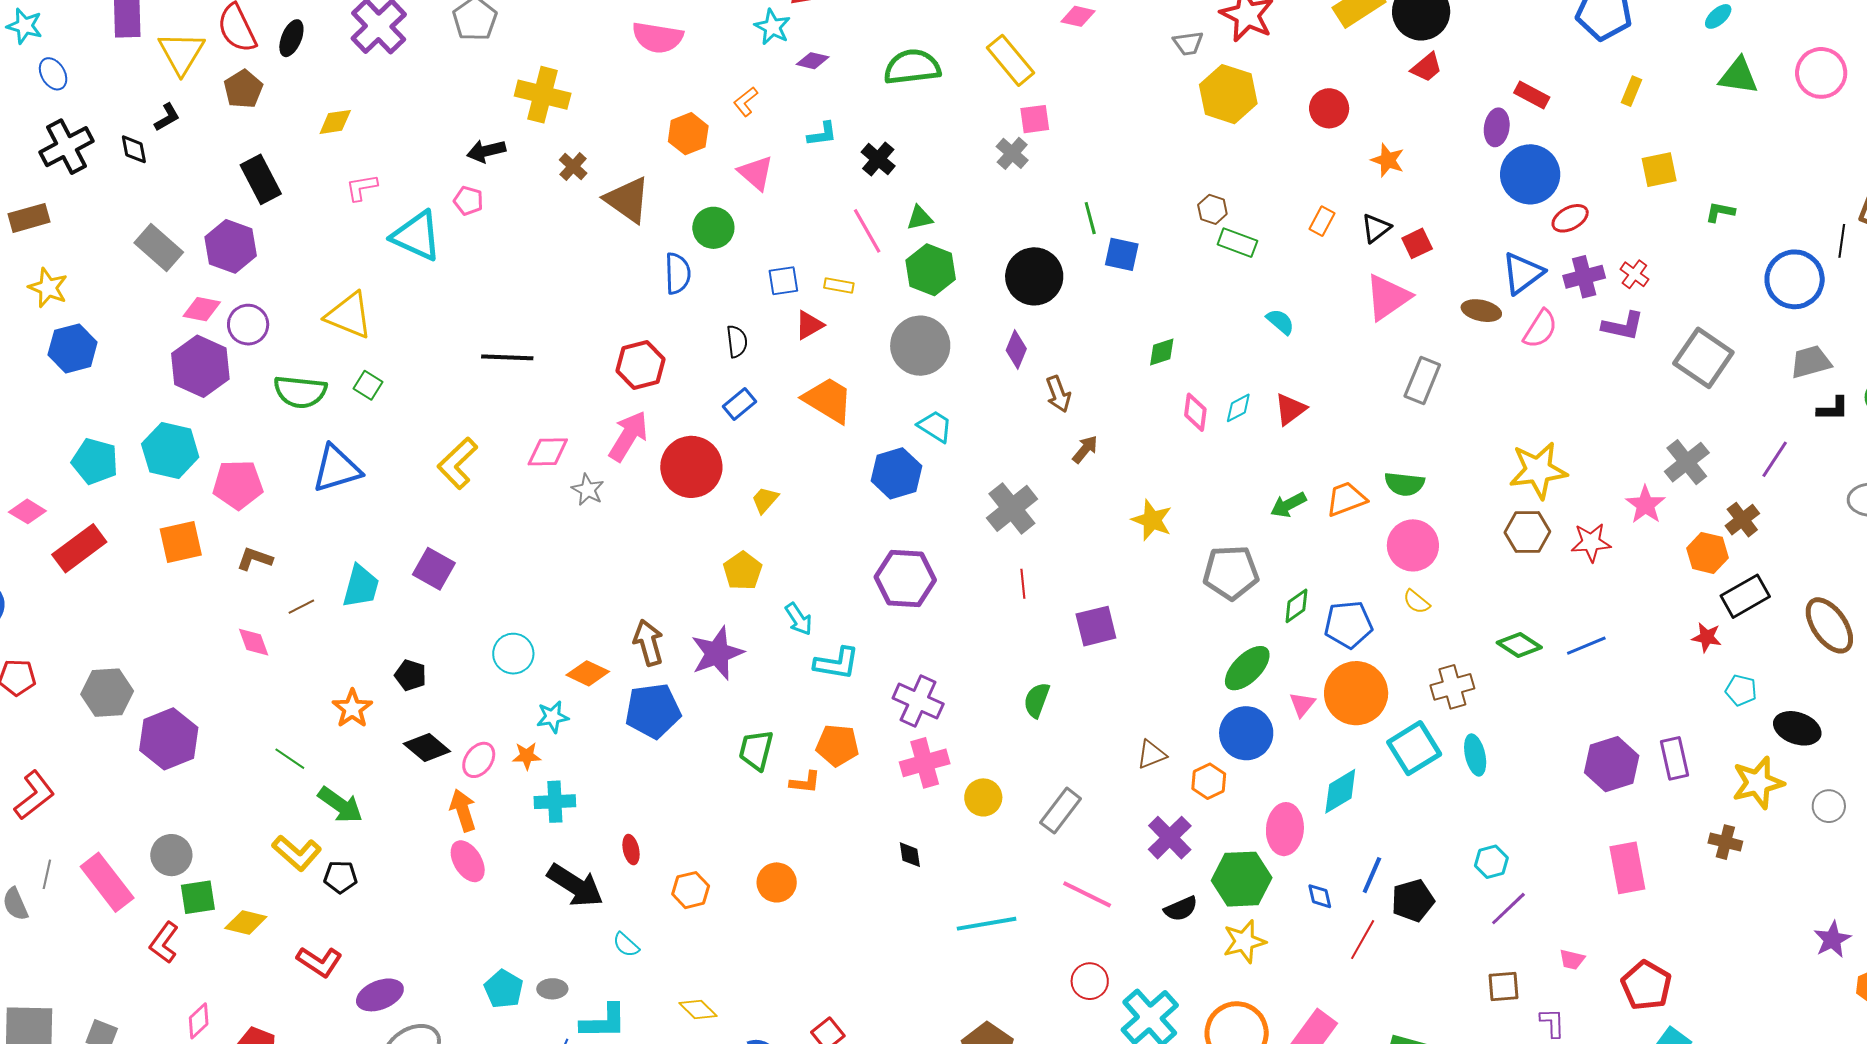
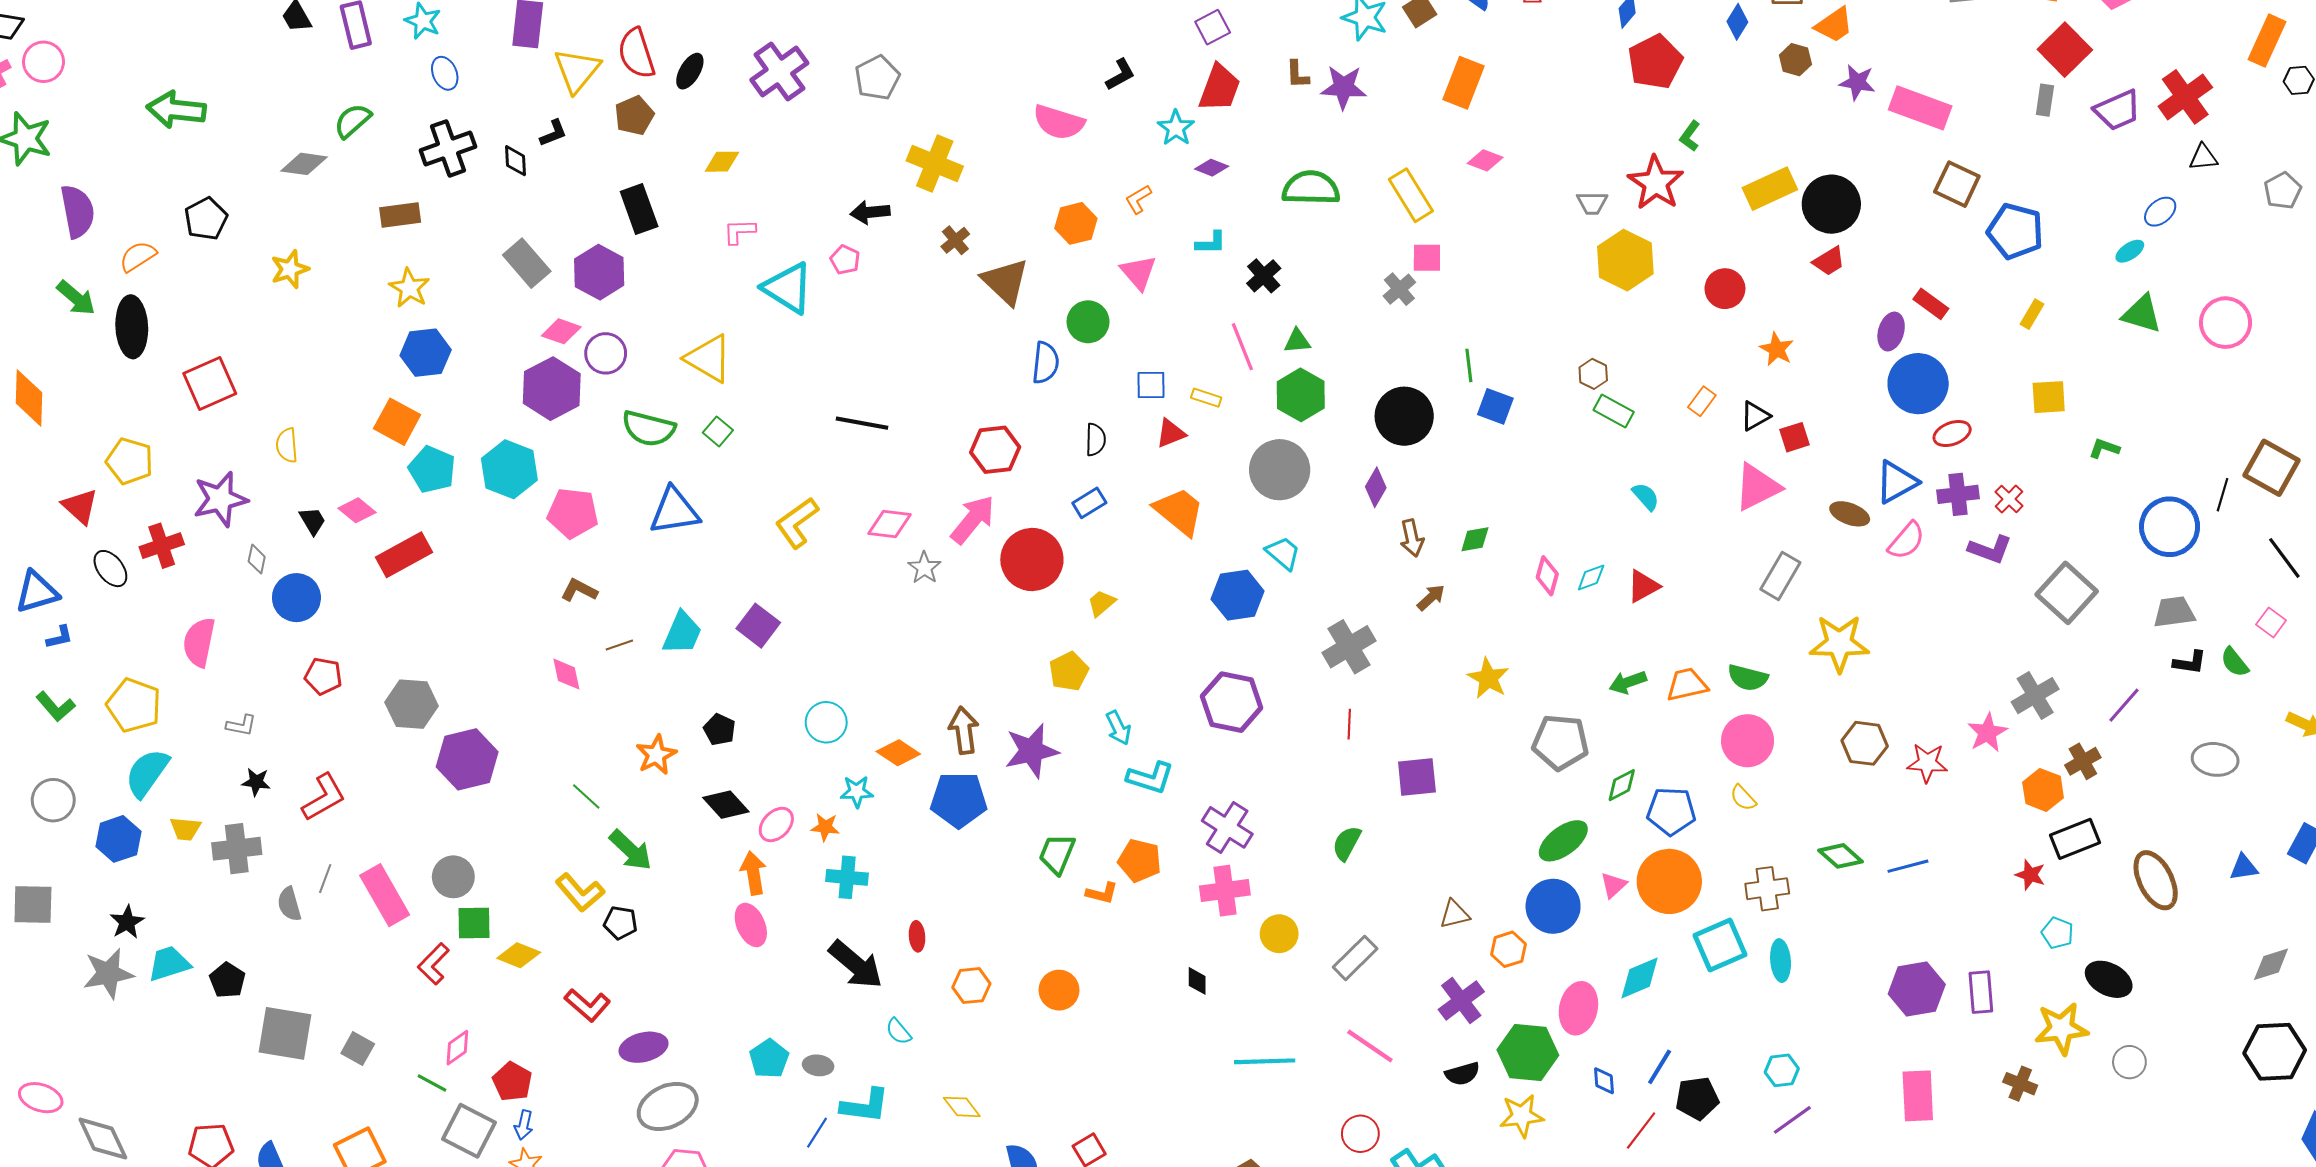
green diamond: (1162, 352) -> (1475, 539), moved
yellow star: (1538, 470) -> (1839, 643), moved
orange square: (181, 542) -> (397, 422), moved, turned 33

